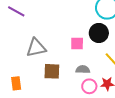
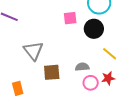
pink square: (77, 44) -> (70, 18), moved
gray triangle: (36, 48) -> (33, 51), turned -50

